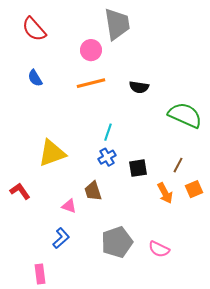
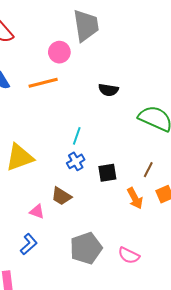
orange line: (91, 83) -> (43, 83), moved
brown trapezoid: (93, 191) -> (61, 196), turned -40

